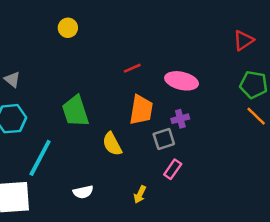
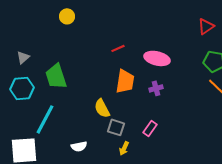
gray triangle: (12, 80) -> (23, 57), turned 40
green trapezoid: (75, 111) -> (56, 76), moved
gray square: (164, 139) -> (116, 127), moved, turned 36

